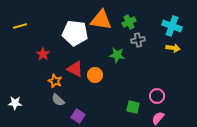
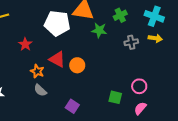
green cross: (129, 22) -> (120, 15), moved
gray cross: (138, 40) -> (131, 42), moved
green star: (117, 55) -> (99, 30), moved
purple square: (78, 116) -> (72, 106), moved

